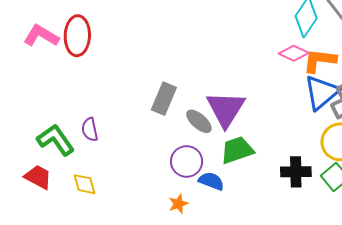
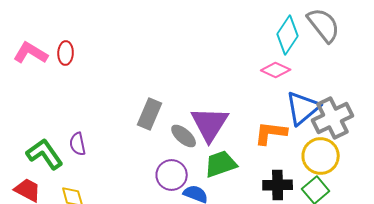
red ellipse: (77, 36) -> (66, 53), size x0.6
orange L-shape: (320, 60) -> (271, 133), moved

